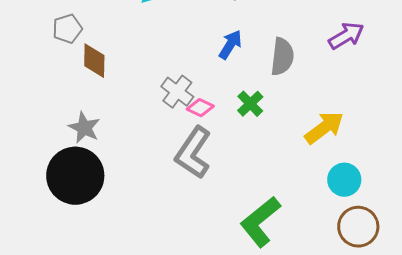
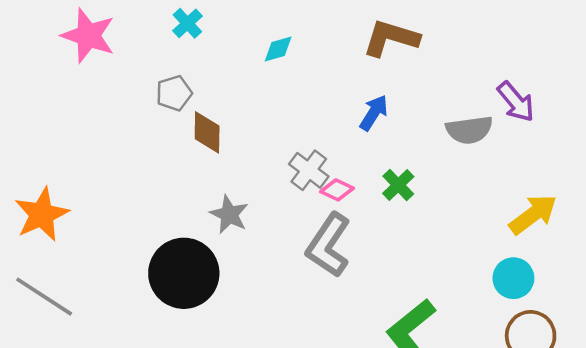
purple arrow: (346, 36) -> (516, 102), turned 81
gray semicircle: (282, 57) -> (469, 130), moved, turned 75
gray star: (84, 128) -> (229, 214), moved
yellow arrow: (324, 128) -> (533, 214), moved

